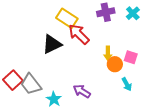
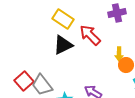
yellow rectangle: (67, 18) -> (63, 19), moved

